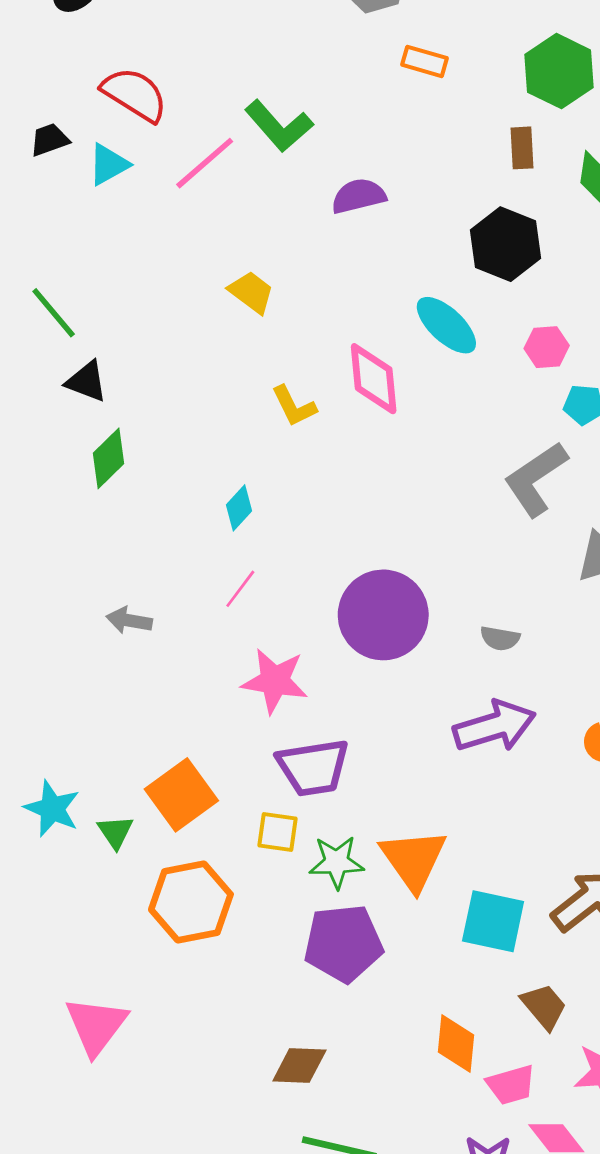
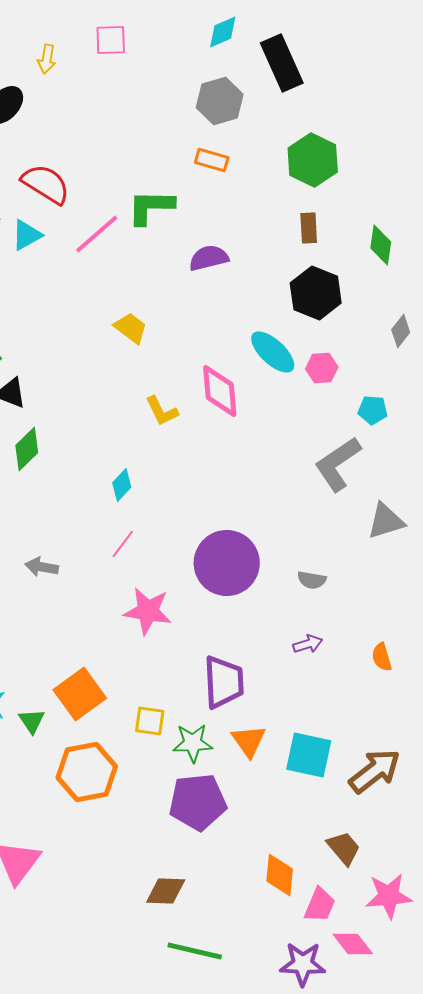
orange rectangle: (424, 61) -> (212, 160), moved
green hexagon: (559, 71) -> (313, 160), moved
green L-shape: (279, 126) -> (151, 207), turned 132
brown rectangle: (522, 148) -> (309, 228), moved
pink hexagon: (547, 347) -> (322, 368), moved
purple arrow: (494, 726) -> (308, 644), size x0.5
purple trapezoid: (313, 767) -> (224, 682), moved, turned -84
orange triangle: (413, 859) -> (249, 741), size x0.7
cyan square: (493, 921) -> (309, 755), moved
pink trapezoid: (511, 1085) -> (320, 905), turned -51

